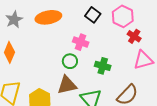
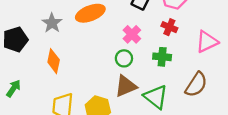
red cross: (134, 36) -> (169, 27), moved
pink cross: (81, 42) -> (132, 34), turned 35

